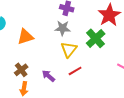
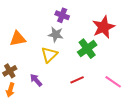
yellow triangle: (69, 50) -> (49, 55), moved
red line: (75, 71) -> (77, 80), moved

